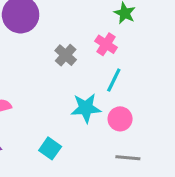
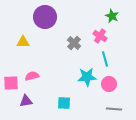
cyan line: (114, 80) -> (105, 59), turned -42
cyan square: (50, 148) -> (64, 103), turned -32

